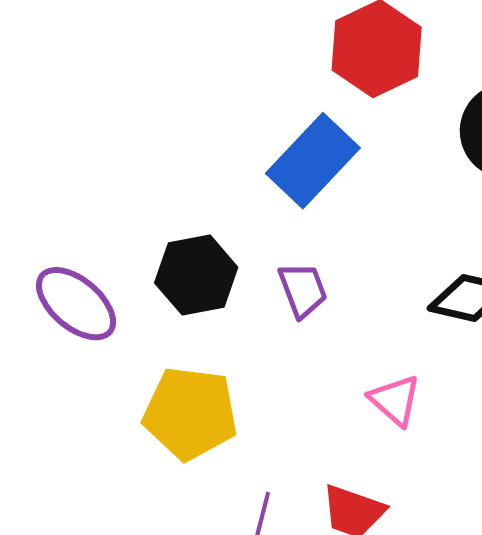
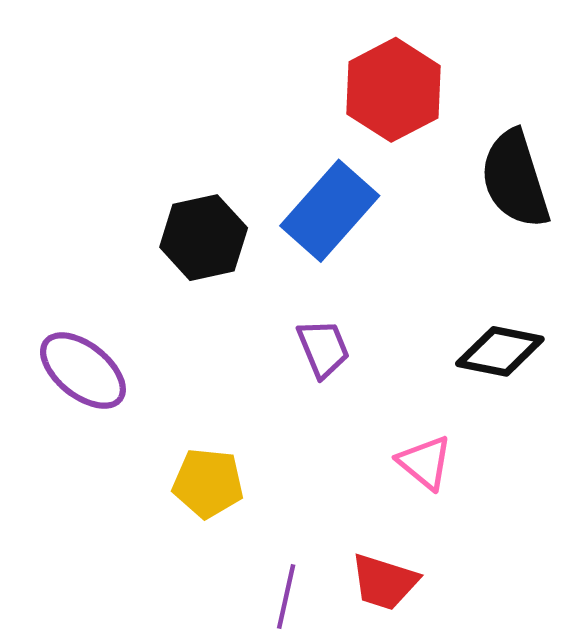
black hexagon: (196, 275) -> (204, 238), moved
yellow pentagon: (190, 413) -> (208, 483), size x0.7

